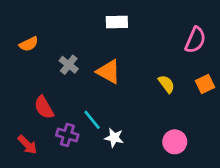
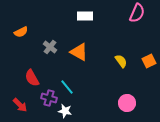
pink semicircle: (195, 40) -> (137, 13), moved
white star: (114, 138) -> (65, 111), moved

